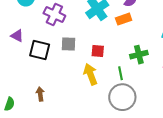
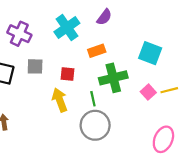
orange rectangle: (124, 19) -> (97, 51), moved
green cross: (139, 55) -> (113, 78), size x1.4

